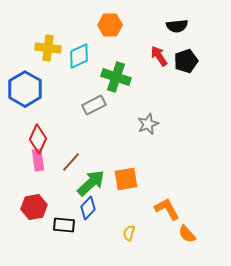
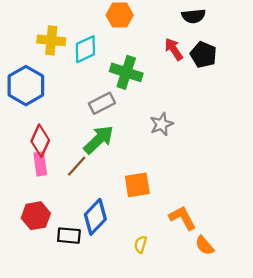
black pentagon: (186, 61) -> (203, 55), turned -30
green arrow: (91, 183) -> (99, 140), moved
blue diamond: (88, 208) -> (95, 217), size x1.4

